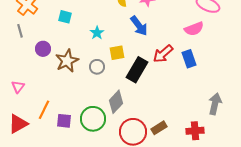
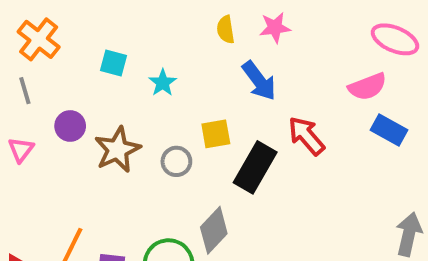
cyan star: (97, 33) -> (163, 83), moved
red arrow: (163, 54) -> (306, 136), turned 90
blue rectangle: (189, 59) -> (389, 130), moved, turned -42
pink triangle: (18, 87) -> (21, 150), moved

